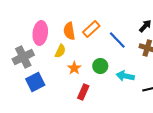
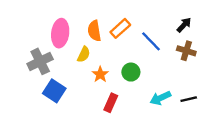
cyan arrow: (125, 76) -> (160, 98), moved, turned -36
blue square: (35, 82) -> (54, 91), turned -30

